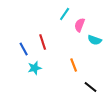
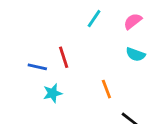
pink semicircle: (80, 25) -> (133, 21), moved, turned 32
blue line: (24, 49) -> (37, 67), turned -48

